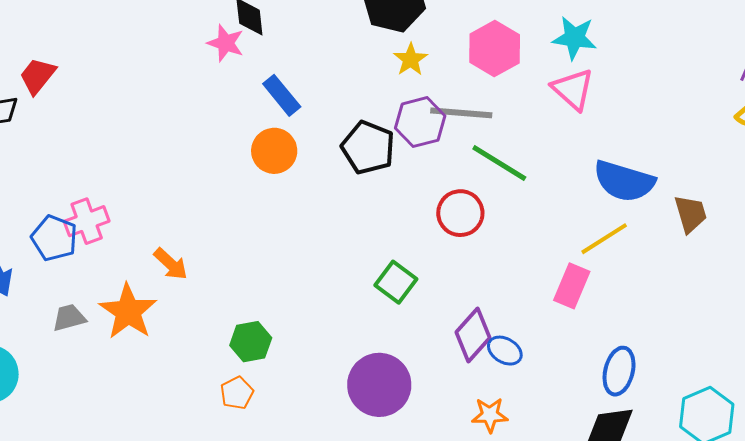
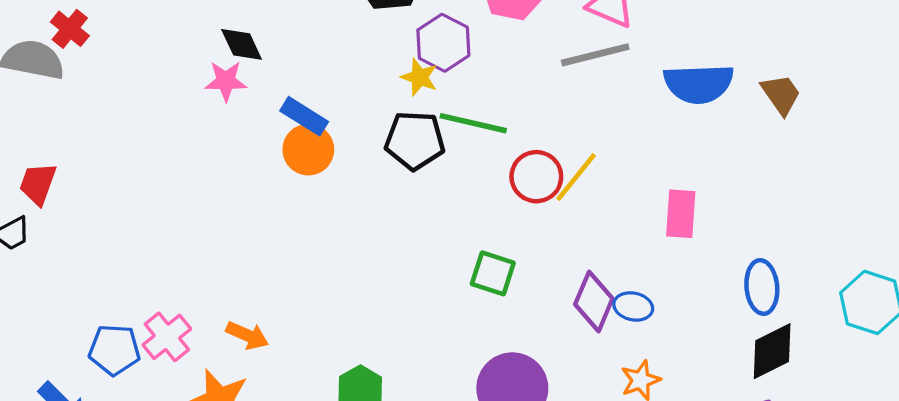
yellow star: (411, 59) -> (419, 77), moved
gray line: (461, 113) -> (595, 55), moved
purple hexagon: (420, 122) -> (443, 43), moved
orange circle: (274, 151) -> (308, 150), moved
green line: (499, 163) -> (473, 123), moved
pink cross: (87, 221) -> (167, 337), moved
yellow line: (604, 239) -> (576, 177), moved

